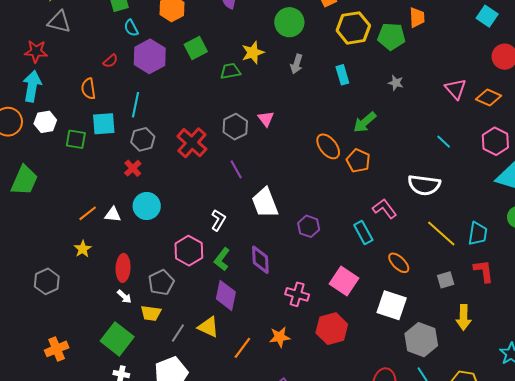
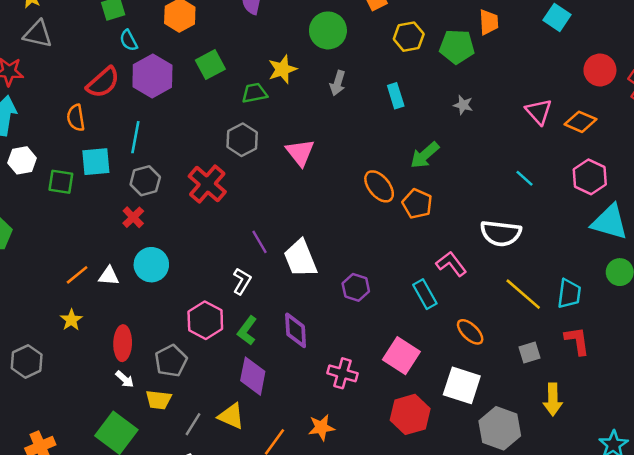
cyan square: (487, 16) -> (557, 17), moved
yellow hexagon: (353, 28) -> (409, 37), size x0.7
red semicircle: (110, 61) -> (103, 82), size x1.8
pink triangle: (266, 119) -> (300, 152), size x1.4
gray hexagon: (235, 127) -> (242, 140), moved
purple line: (236, 169) -> (259, 242), moved
red hexagon: (332, 329) -> (410, 414), moved

